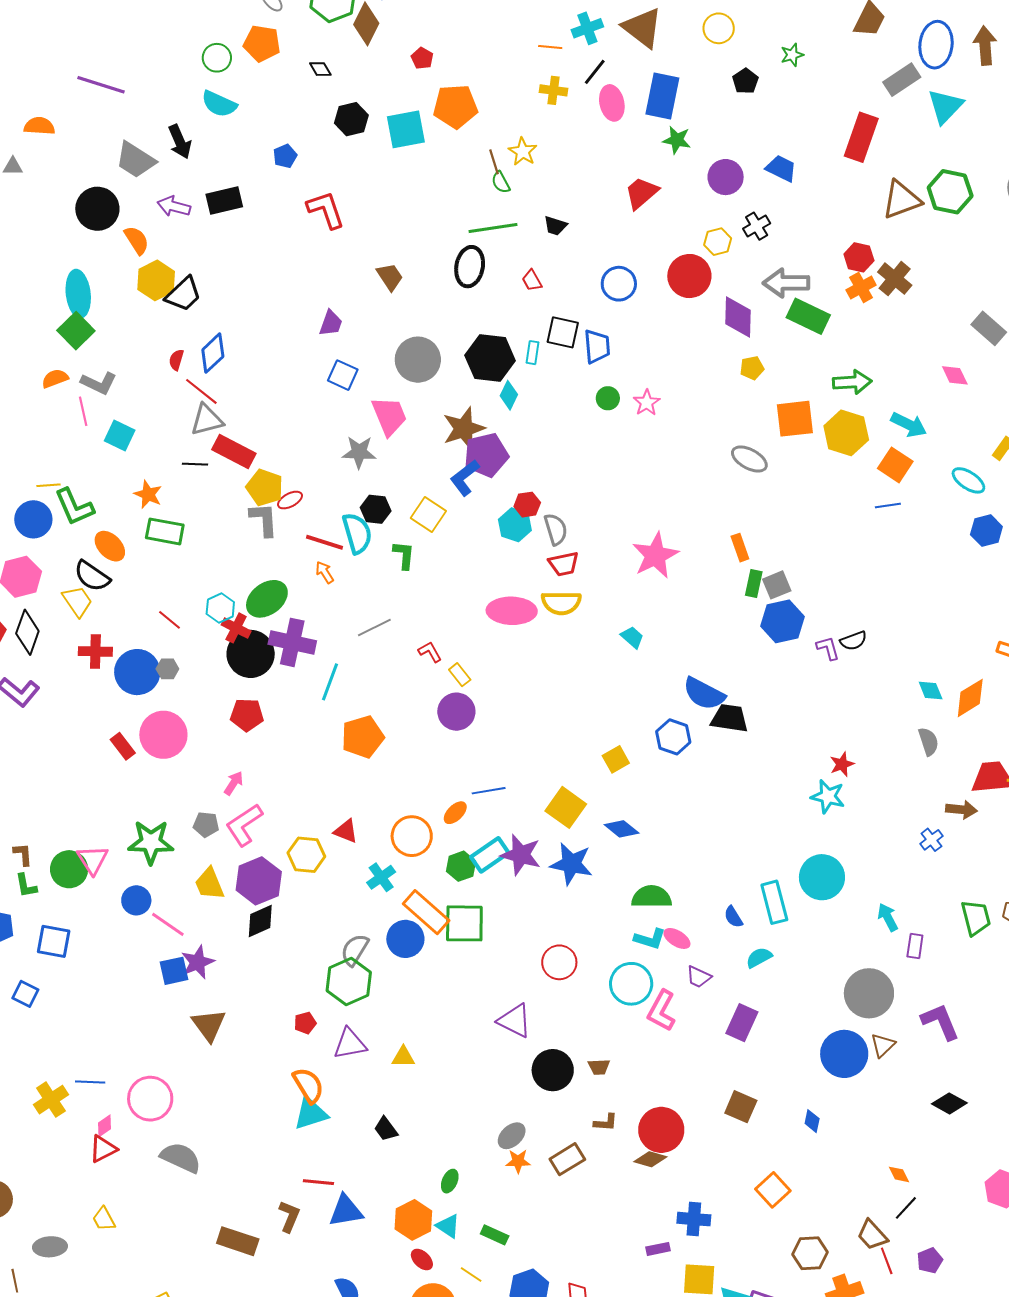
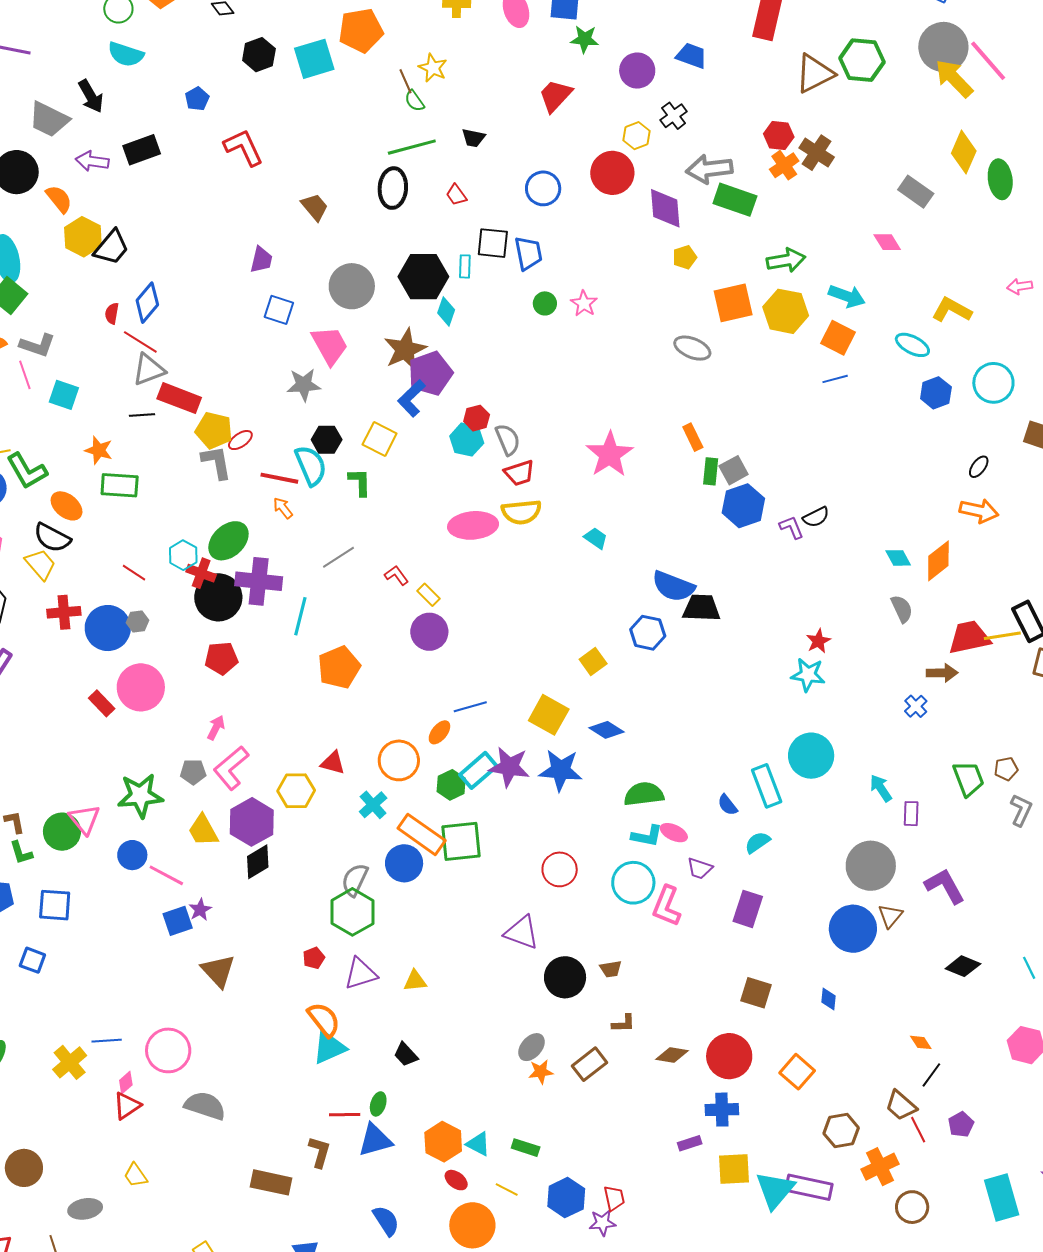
purple star: (198, 962) -> (200, 910), size x0.7
red circle: (661, 1130) -> (729, 1056), moved
green ellipse: (450, 1181) -> (378, 1104), moved

